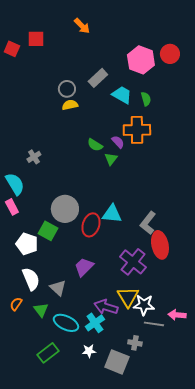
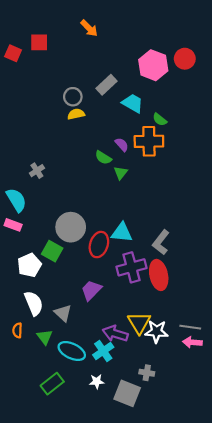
green semicircle: (146, 99) -> (160, 120), moved, turned 144
purple semicircle: (118, 142) -> (122, 145), moved
pink rectangle: (12, 207) -> (13, 225), turned -42
white pentagon: (27, 244) -> (29, 265), turned 30
red ellipse: (160, 245) -> (159, 275), moved
purple cross: (133, 262) -> (132, 267), moved, turned 36
orange semicircle: (16, 304) -> (17, 330), turned -32
gray line: (154, 324) -> (190, 327), moved

